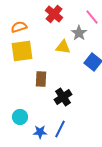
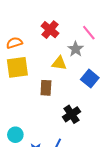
brown rectangle: (41, 79) -> (46, 88), moved
black cross: (63, 97) -> (71, 114), moved

